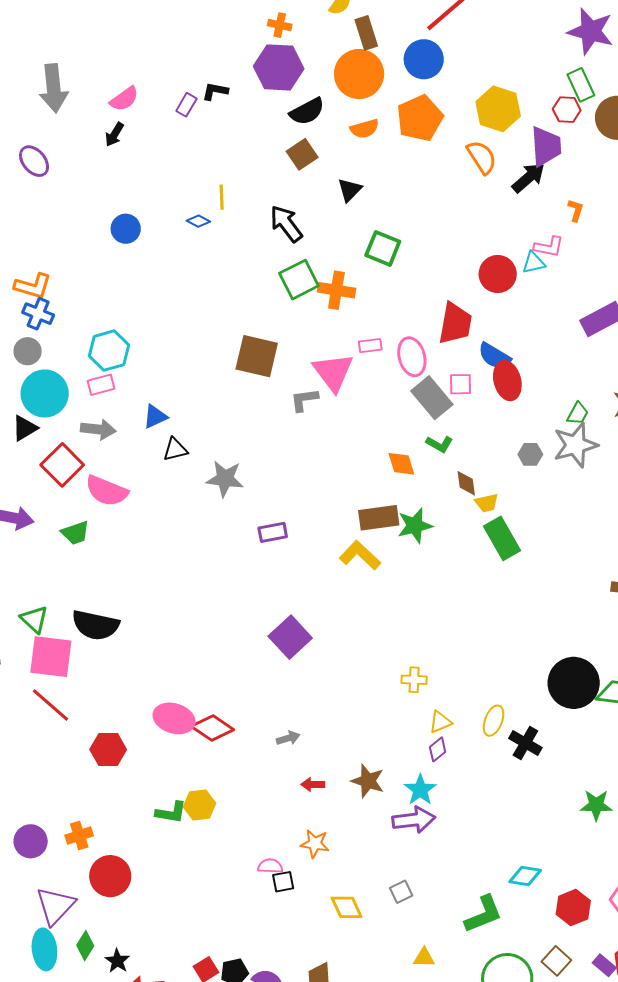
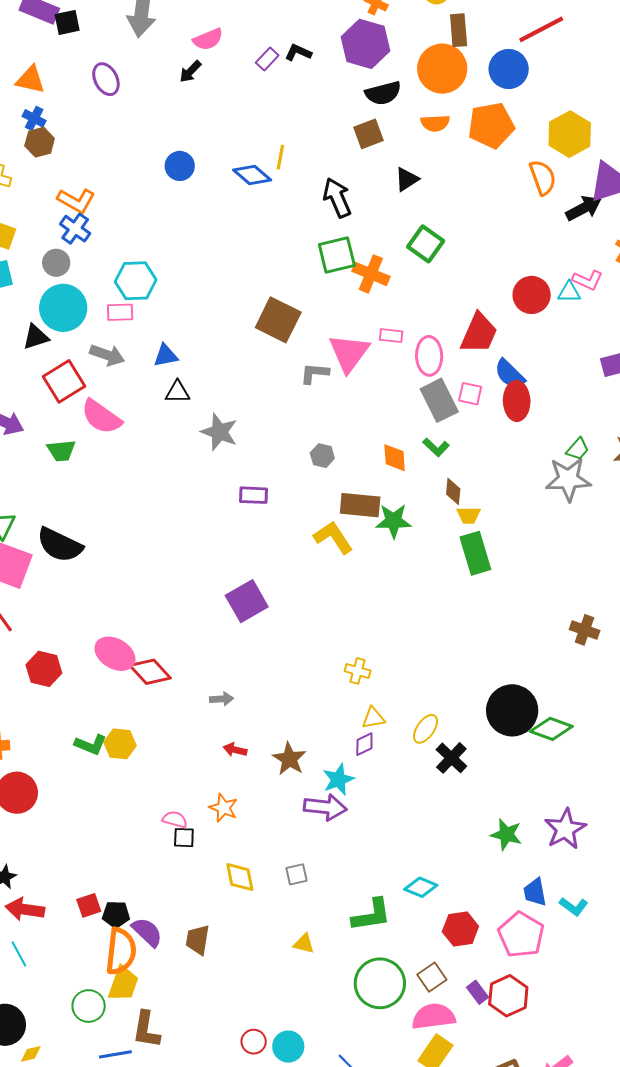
blue diamond: (198, 221) -> (252, 175), size x1.6
gray hexagon: (530, 454) -> (322, 456), moved

